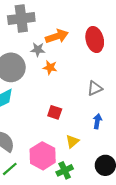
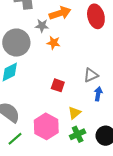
gray triangle: (95, 88) -> (91, 75), moved
green cross: (65, 170) -> (78, 134), moved

